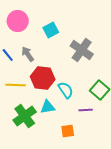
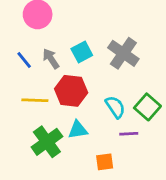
cyan square: (51, 30) -> (82, 52), moved
cyan semicircle: (66, 90) -> (115, 107), moved

